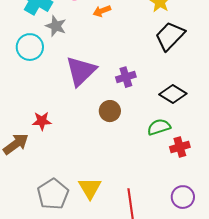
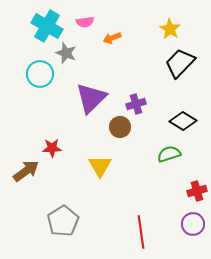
brown circle: (110, 111) -> (120, 127), moved
red cross: (180, 147) -> (197, 191), moved
yellow triangle: (90, 188) -> (100, 166), moved

